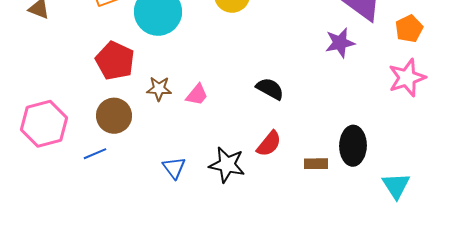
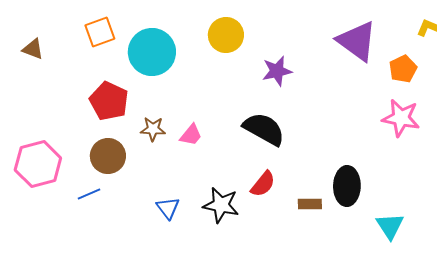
purple star: (340, 43) -> (277, 71), moved
pink star: (407, 78) -> (401, 118), turned 30
black semicircle: (270, 89) -> (264, 129), size x1.5

